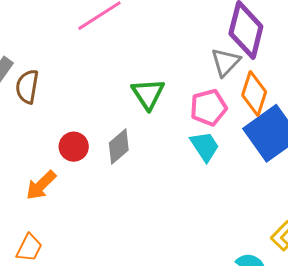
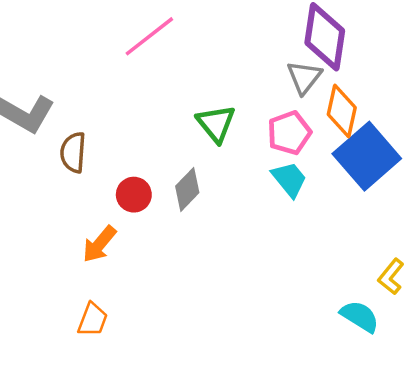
brown semicircle: (27, 87) -> (73, 152), moved

